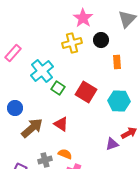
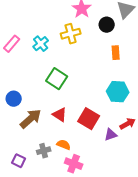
black circle: (101, 40) -> (107, 25), moved
cyan cross: (42, 71) -> (41, 44), moved, size x0.7
green square: (58, 88) -> (57, 79), size x1.5
red square: (86, 92) -> (89, 119), moved

